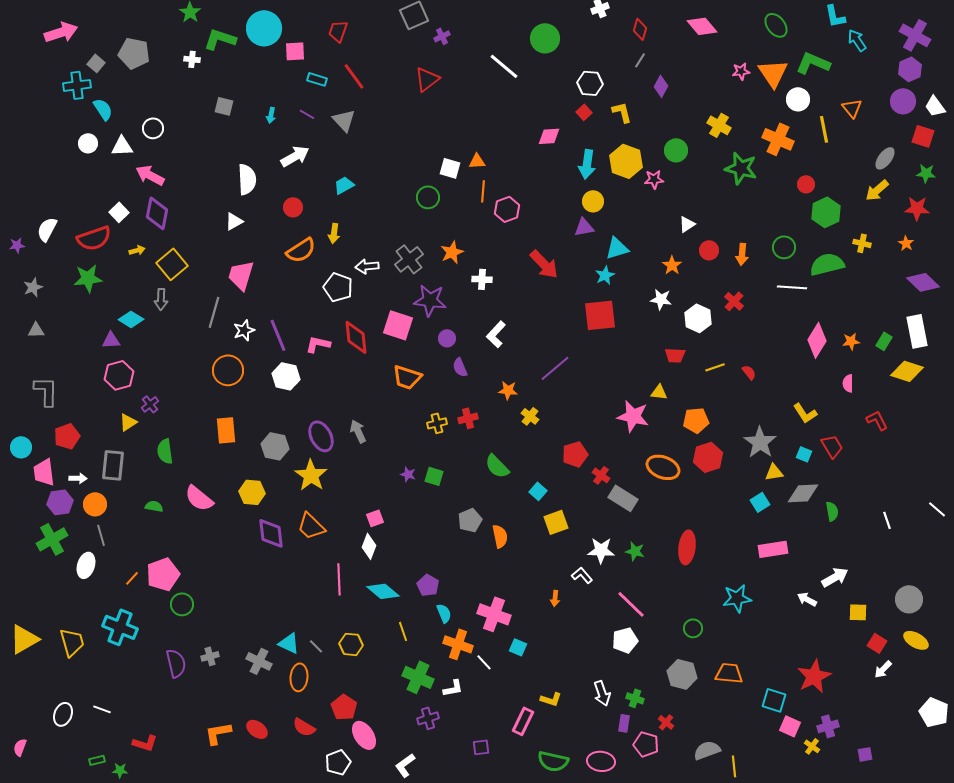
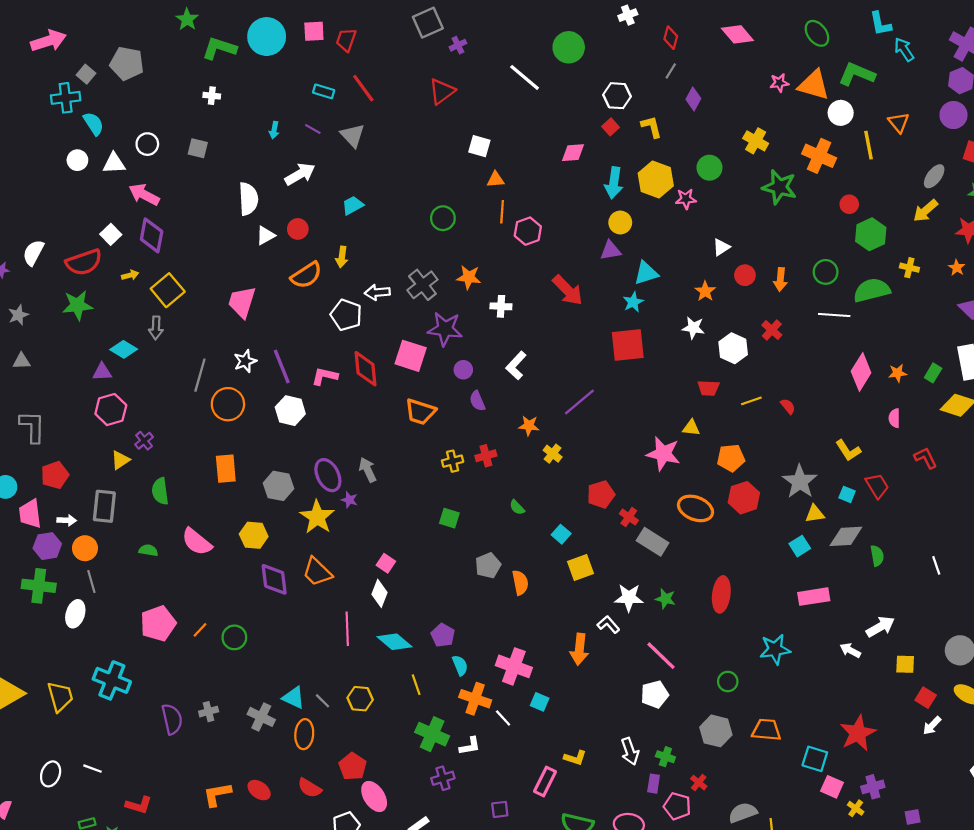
pink square: (295, 51) -> (314, 31), moved
white cross: (192, 59) -> (212, 96), moved
orange triangle: (773, 73) -> (814, 85), turned -40
gray square: (224, 106) -> (198, 148), moved
white square: (450, 168) -> (479, 146), moved
white triangle: (234, 221) -> (266, 235), moved
orange star: (452, 252) -> (469, 277), turned 30
gray line: (214, 312) -> (200, 375), moved
green semicircle: (497, 466) -> (517, 507), size x0.6
purple star: (408, 474) -> (349, 500), moved
pink square: (375, 518) -> (386, 563), turned -36
green cross: (52, 539) -> (39, 586), turned 36
orange line: (132, 578) -> (200, 630), moved
orange arrow: (555, 598) -> (579, 649), size x1.8
green circle: (182, 604) -> (234, 637), moved

